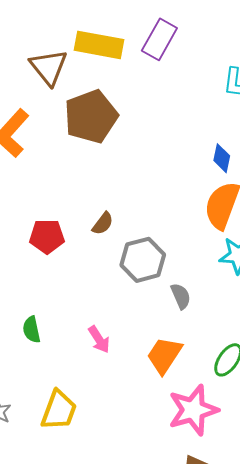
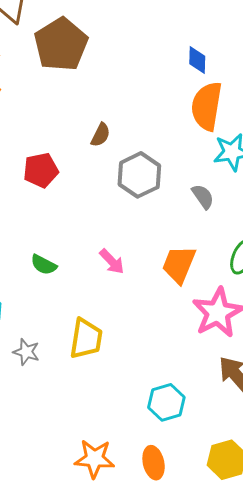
brown semicircle: (103, 223) -> (101, 135), moved
gray semicircle: (181, 296) -> (203, 197), moved
green semicircle: (32, 330) -> (44, 265), turned -40

